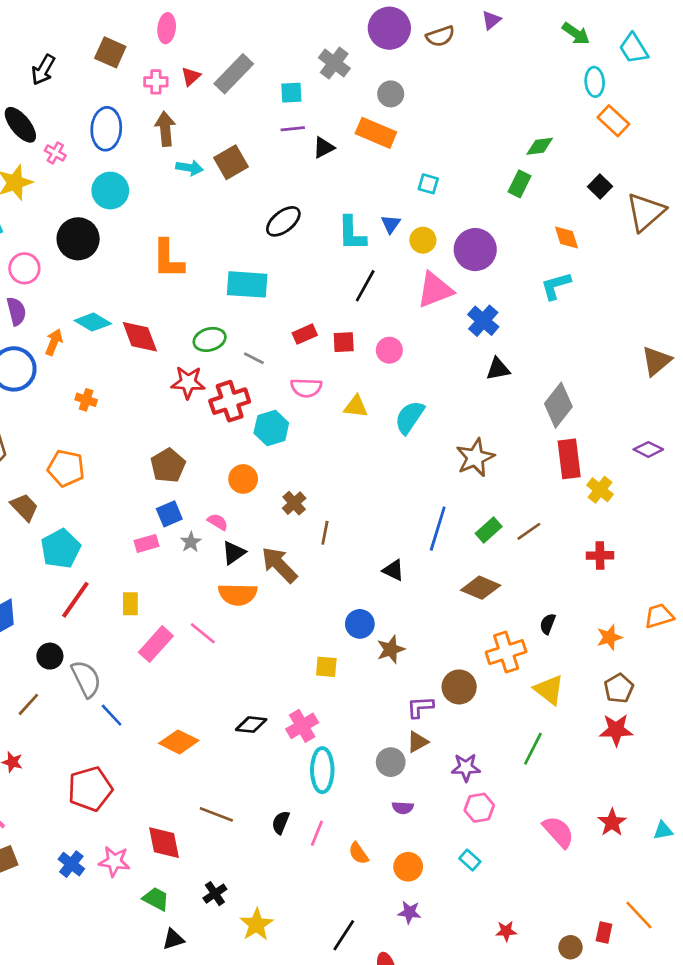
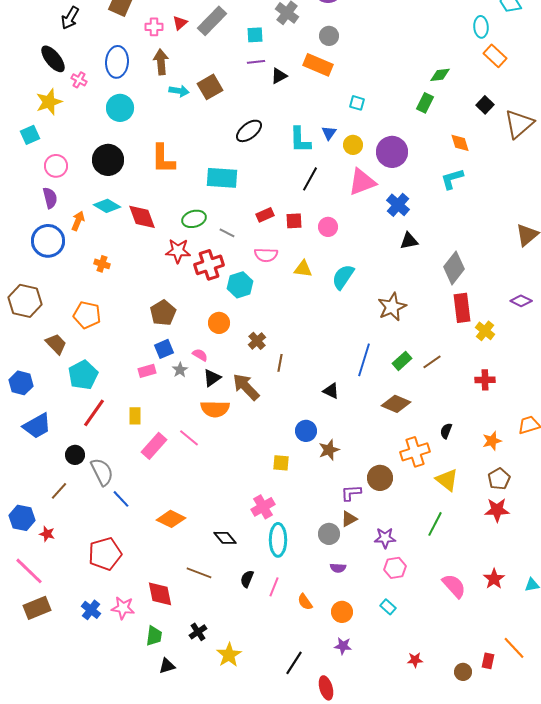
black circle: (78, 239) -> (108, 160), moved
black diamond: (251, 725) -> (225, 538), moved, turned 45
green trapezoid: (156, 899) -> (154, 636), turned 70

